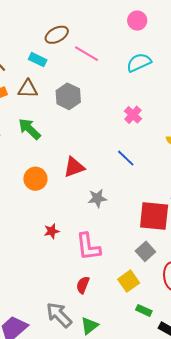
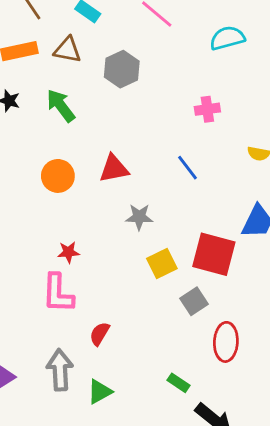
pink cross: (133, 115) -> (207, 109), turned 30
pink L-shape: (88, 247) -> (58, 293), moved
yellow square: (129, 281) -> (162, 263), moved
gray arrow: (59, 315) -> (60, 370), turned 32

